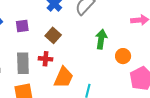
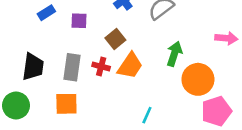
orange circle: (123, 56) -> (198, 79), size x1.6
orange trapezoid: (64, 77) -> (130, 66), moved

